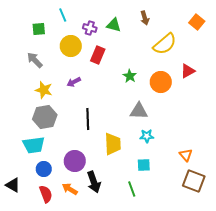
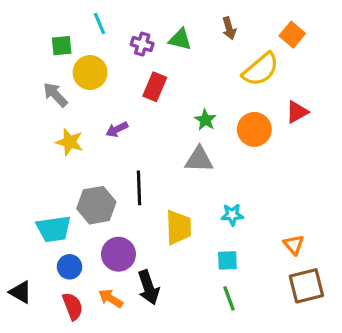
orange square: (197, 22) -> (292, 35), moved
yellow circle: (71, 46) -> (90, 73), moved
gray triangle: (139, 111) -> (199, 159), moved
gray hexagon: (45, 117) -> (96, 205), moved
brown square: (194, 181) -> (306, 286), turned -35
green line: (132, 189) -> (229, 298), moved

